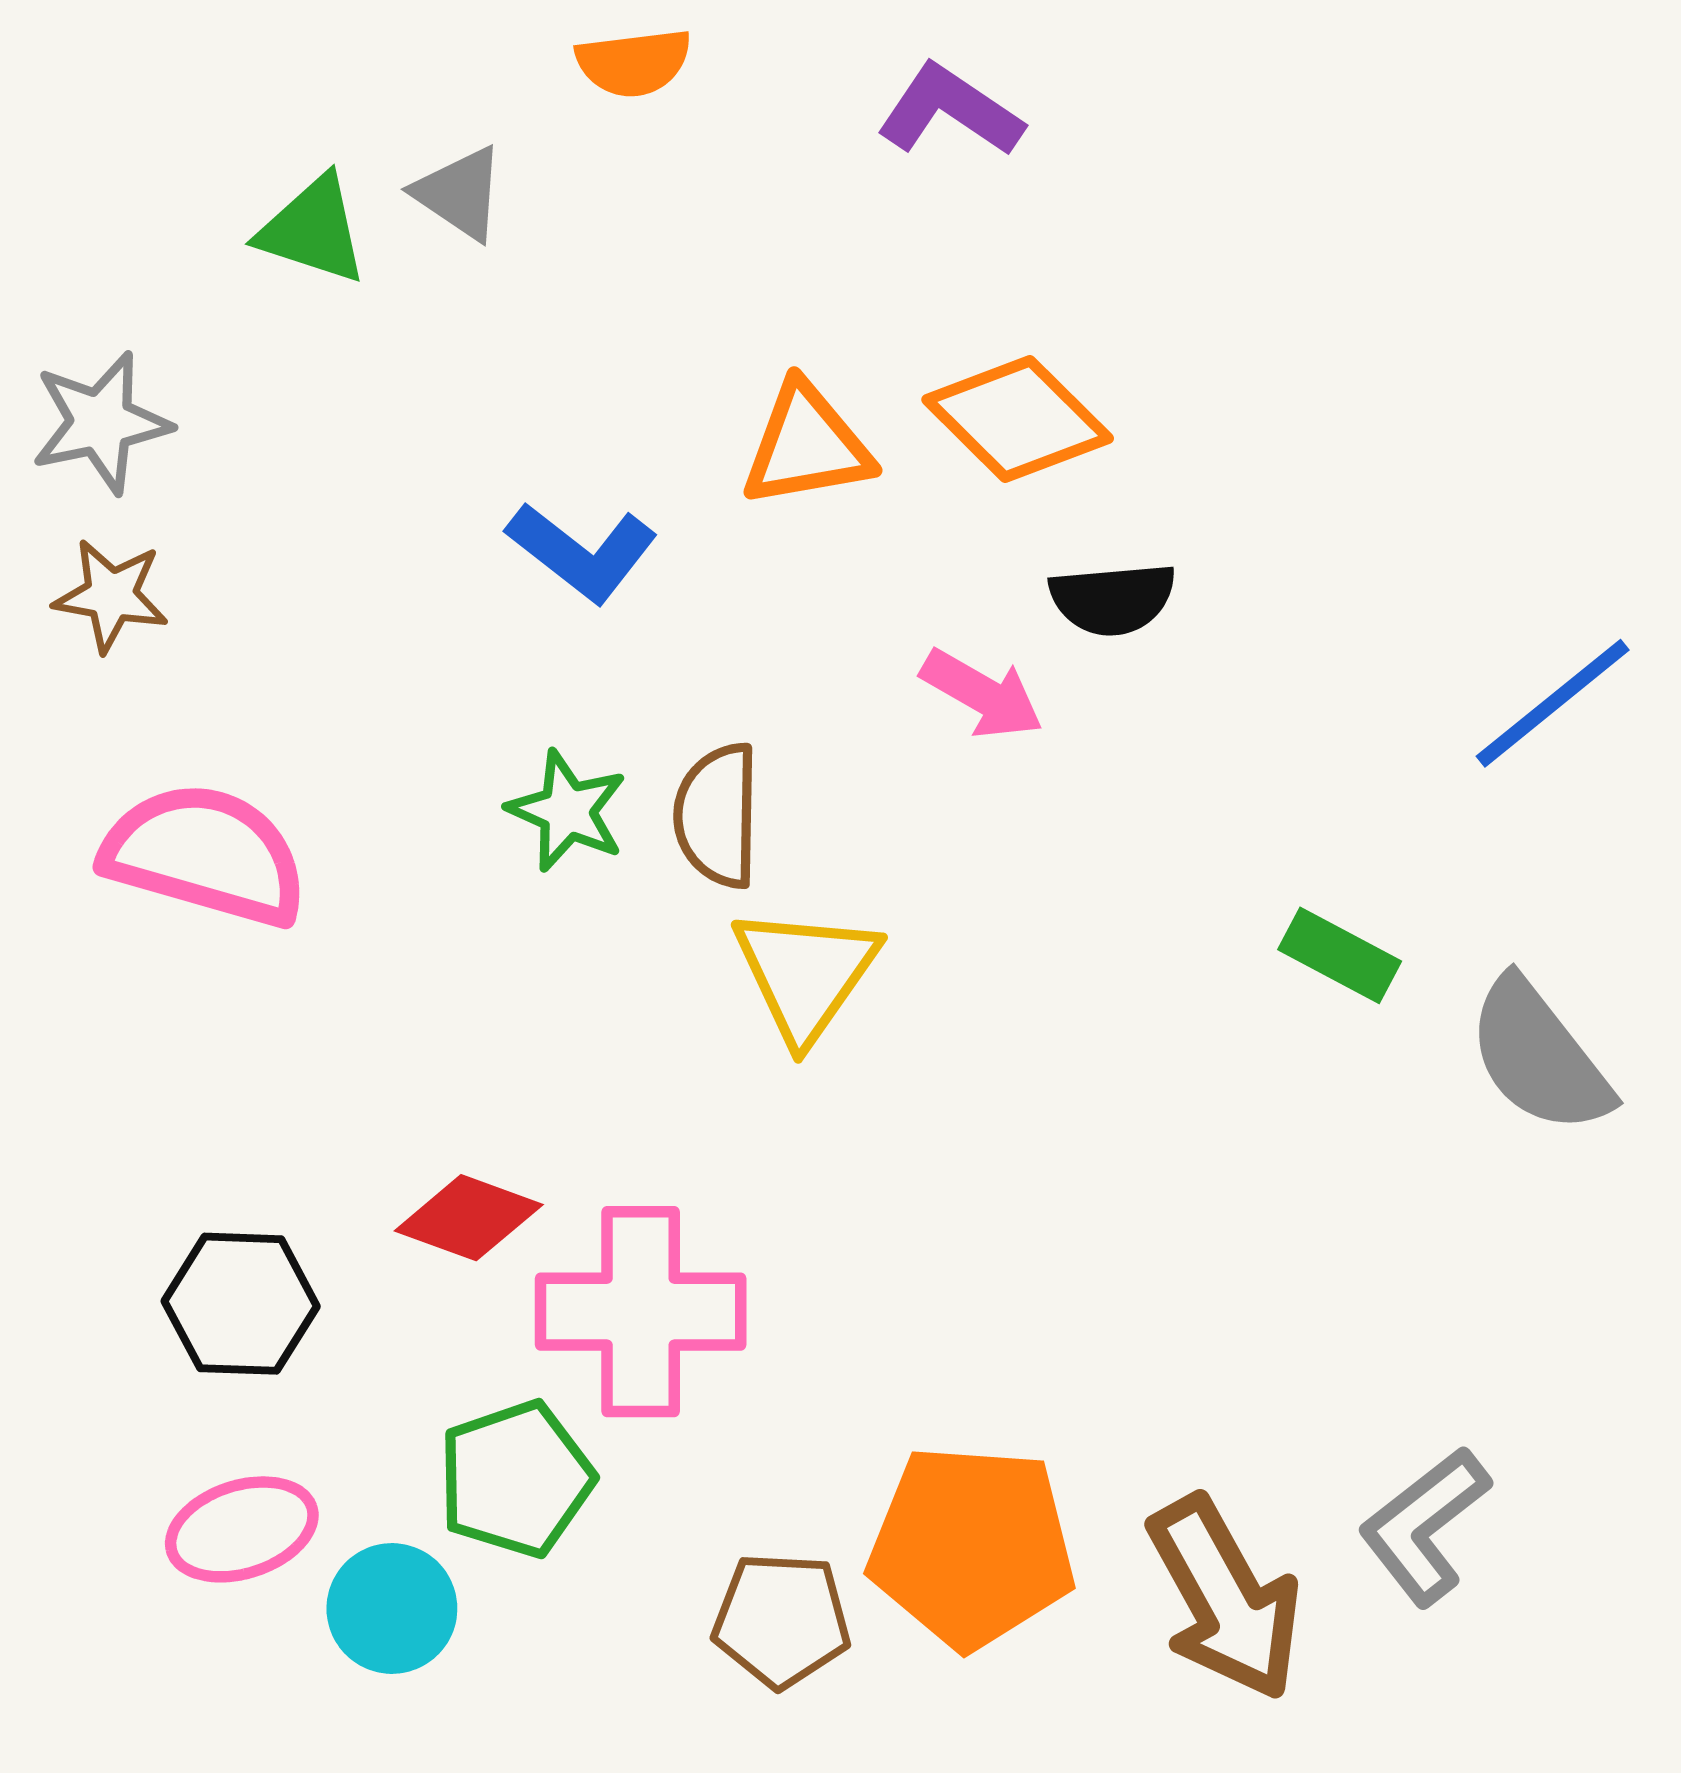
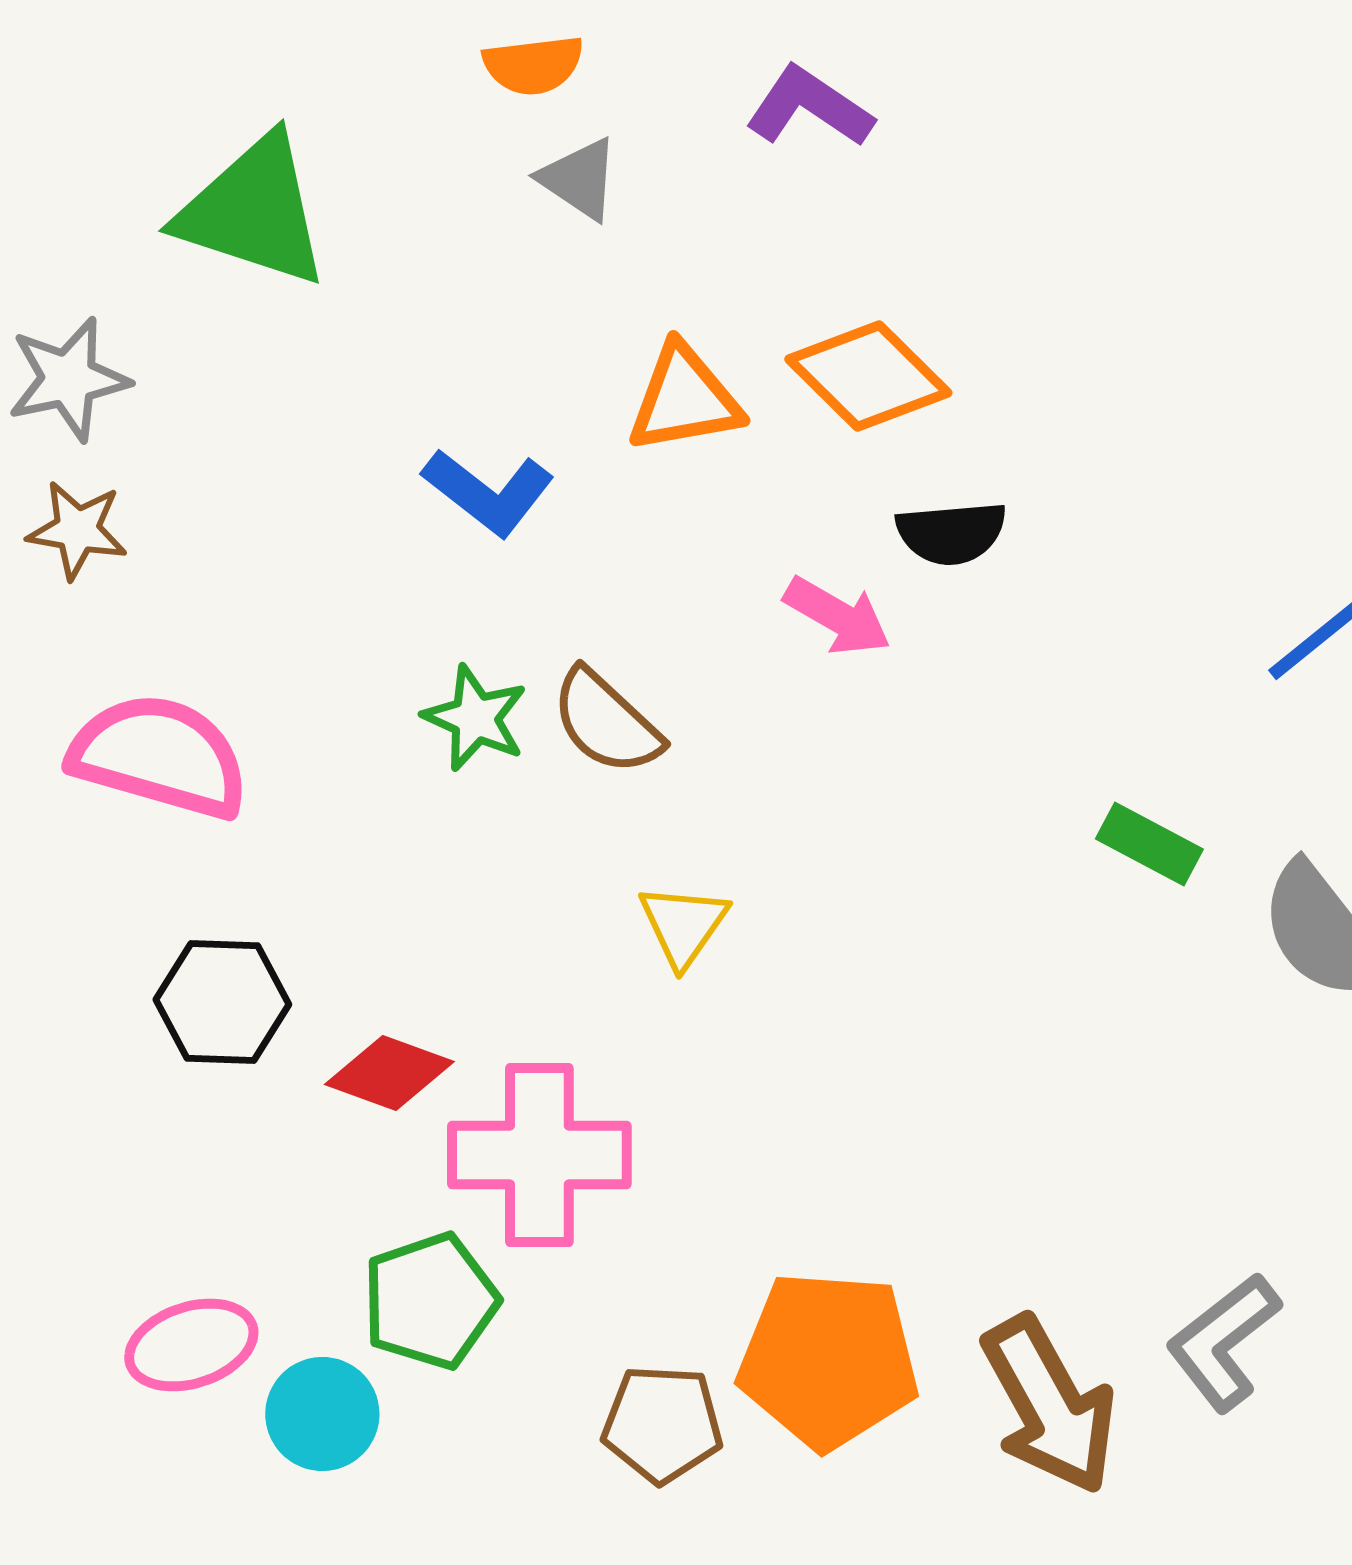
gray triangle: (460, 193) -> (579, 179), moved
green triangle: (313, 230) -> (253, 211), size x1.6
brown semicircle: (717, 816) -> (606, 722), turned -48
yellow triangle: (806, 974) -> (683, 925), moved, size x0.7
black hexagon: (241, 1304) -> (222, 1002), moved

